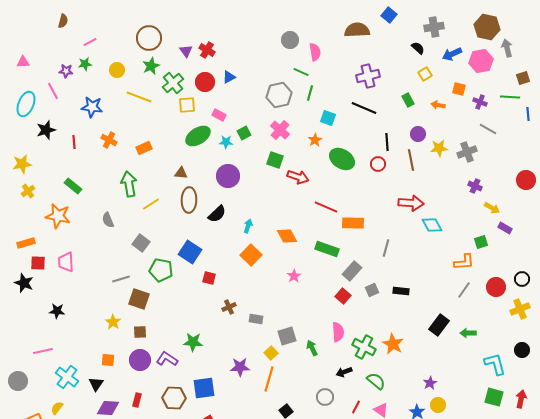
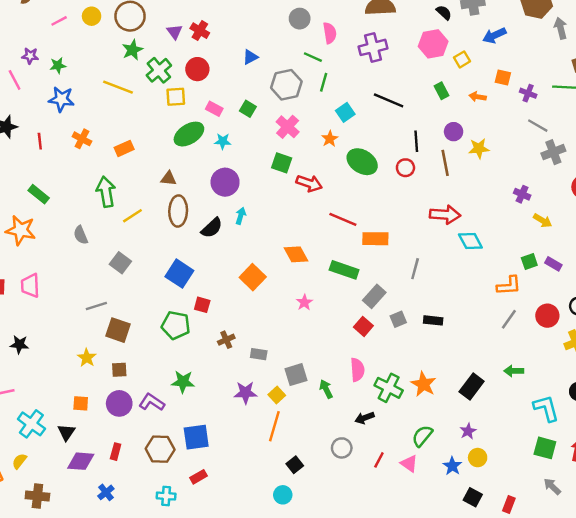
black semicircle: (418, 48) -> (444, 13), moved
pink hexagon: (481, 61) -> (433, 44), moved
green star: (85, 64) -> (58, 65), moved
yellow circle: (117, 70) -> (92, 16), moved
purple cross: (368, 76) -> (373, 47), moved
blue triangle: (229, 77) -> (250, 57), moved
cyan square: (328, 118) -> (345, 112), turned 35
green square: (244, 133) -> (248, 109), moved, turned -32
gray cross: (467, 152) -> (553, 152), moved
cyan arrow: (248, 226) -> (241, 216), moved
purple rectangle: (505, 228) -> (553, 264), moved
green pentagon: (161, 270) -> (176, 325), moved
black rectangle: (439, 325) -> (472, 387), moved
purple star: (240, 367) -> (245, 393), moved
green semicircle: (376, 381) -> (422, 436), moved, turned -90

